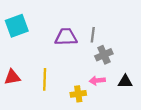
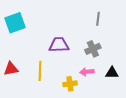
gray line: (93, 35) -> (98, 19), moved
purple trapezoid: (66, 37) -> (59, 45), moved

